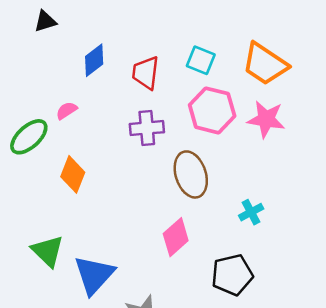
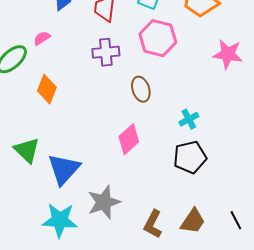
pink star: (266, 119) -> (228, 54), moved
brown ellipse: (191, 174) -> (141, 89), size x0.7
black pentagon: (232, 275) -> (190, 157), moved

